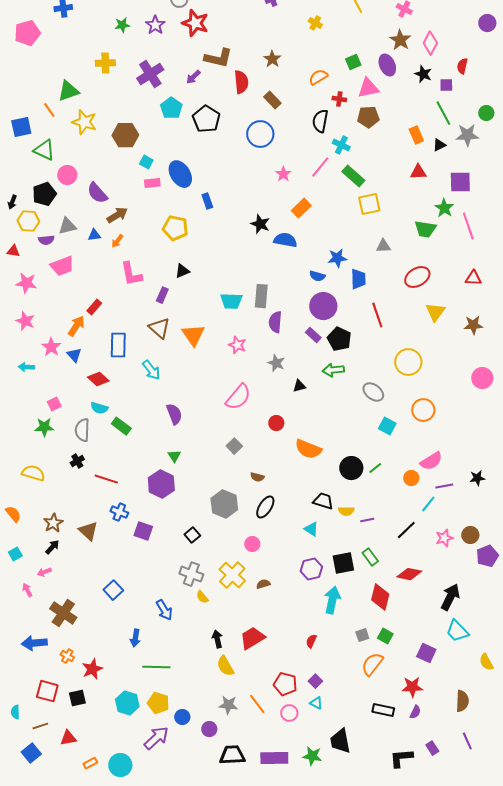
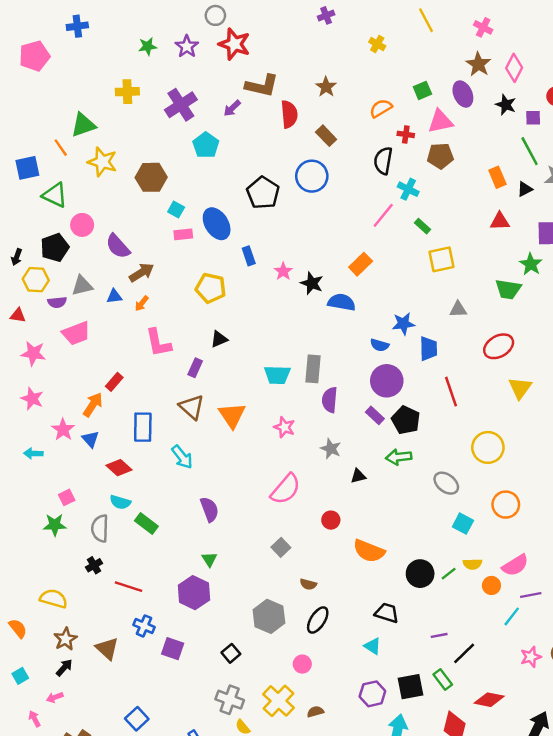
black pentagon: (206, 119) -> (263, 193), moved
pink star: (283, 174) -> (283, 271), moved
green rectangle: (353, 176) -> (422, 226), size x0.6
yellow semicircle: (33, 473) -> (54, 599), moved
yellow semicircle: (346, 511) -> (472, 564), moved
black line: (406, 530) -> (464, 653), moved

